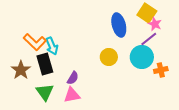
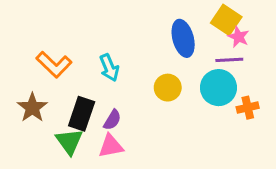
purple line: (149, 39) -> (229, 60), turned 36
cyan arrow: (52, 46) -> (109, 68), moved
black rectangle: (45, 64) -> (82, 114), moved, turned 35

